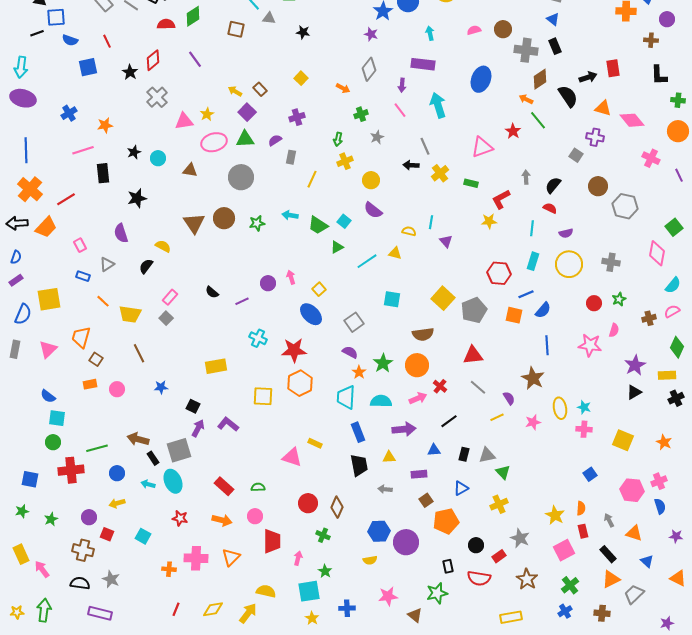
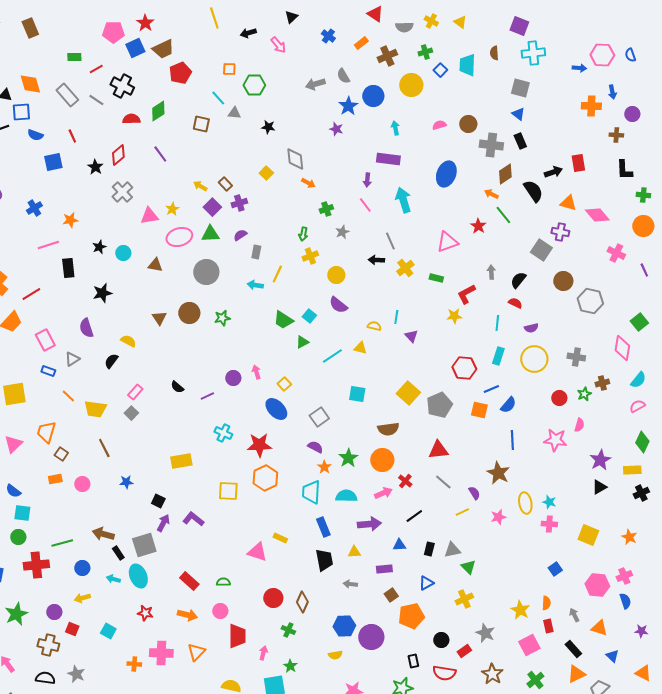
gray diamond: (369, 69) -> (295, 159), moved, turned -45
purple cross: (297, 117) -> (239, 203), moved
gray square: (576, 155) -> (541, 250), size x1.5
cyan arrow: (290, 215) -> (255, 285), moved
brown triangle: (194, 223) -> (159, 318), size x0.7
pink rectangle: (80, 245) -> (45, 340), size x1.5
brown cross: (649, 318) -> (602, 383), moved
green star: (51, 519) -> (16, 614), size x1.6

